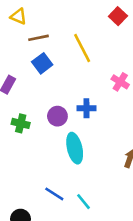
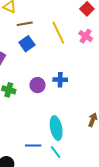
pink cross: (120, 82) -> (86, 36), moved
cyan ellipse: (75, 148) -> (56, 128), moved
blue line: (54, 194) -> (33, 145), turned -35

